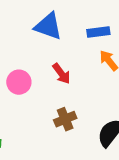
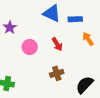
blue rectangle: (98, 32) -> (75, 19), moved

